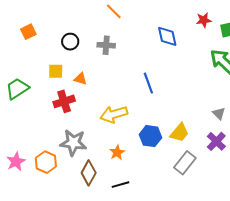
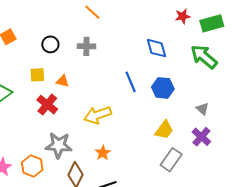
blue diamond: (167, 36) -> (157, 48), moved
red cross: (64, 101) -> (47, 105), turned -30
blue hexagon: (150, 136) -> (163, 88), moved

